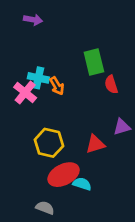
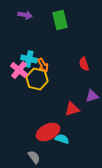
green rectangle: (94, 62) -> (60, 20), moved
yellow hexagon: (49, 143) -> (37, 79), moved
gray semicircle: (45, 208) -> (34, 157), turned 32

